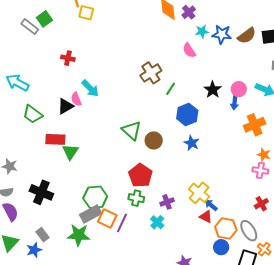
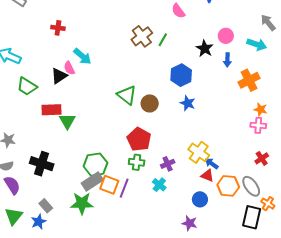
green line: (171, 89) -> (163, 40), moved
pink circle: (239, 89) -> (226, 36), moved
blue circle: (221, 247) -> (200, 199), moved

